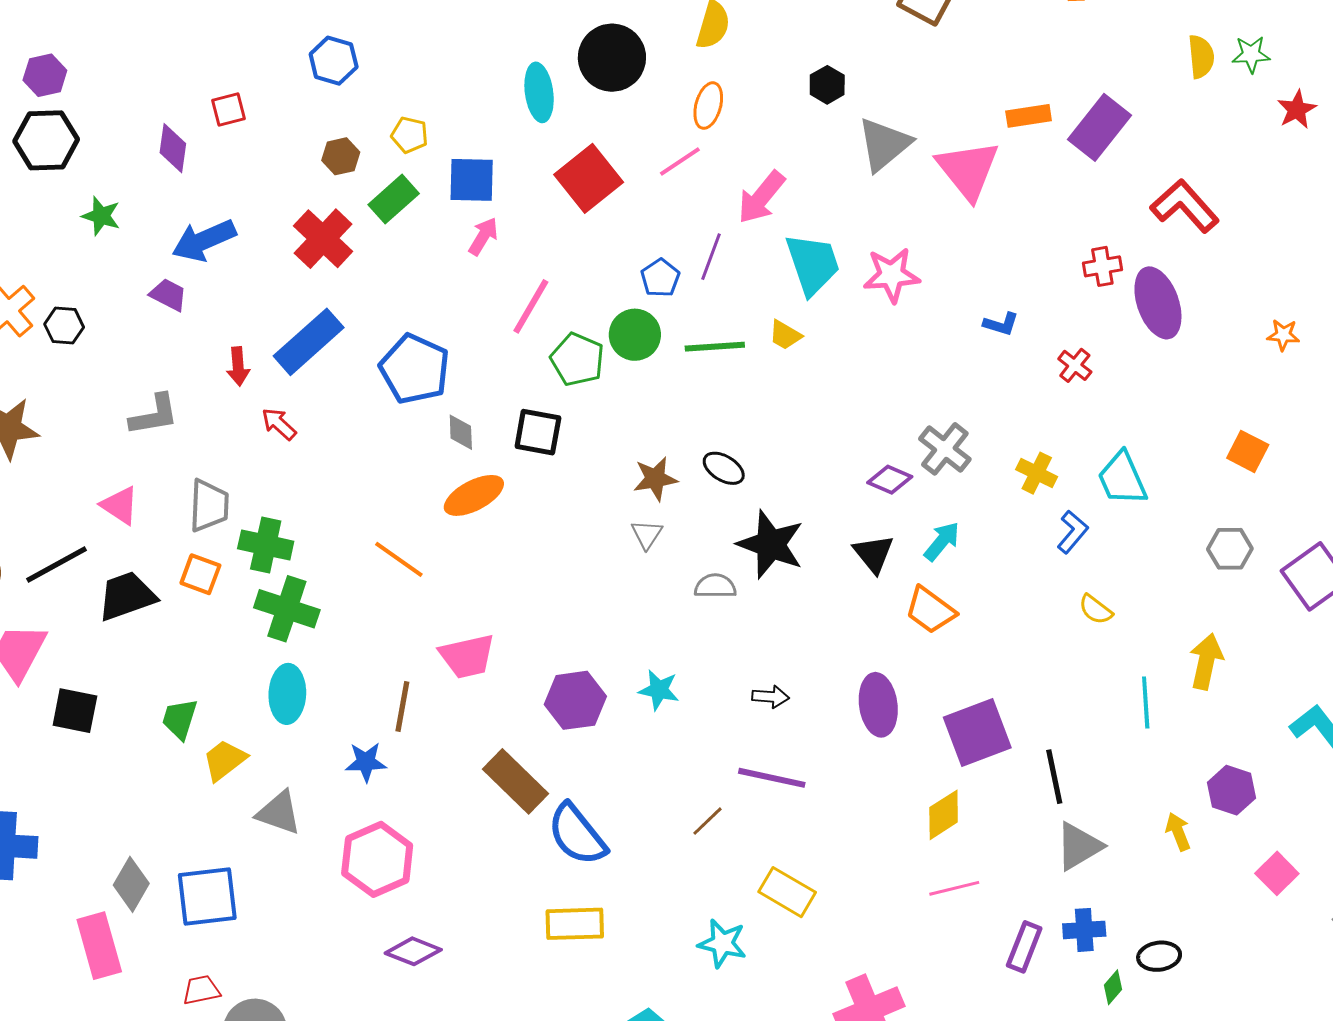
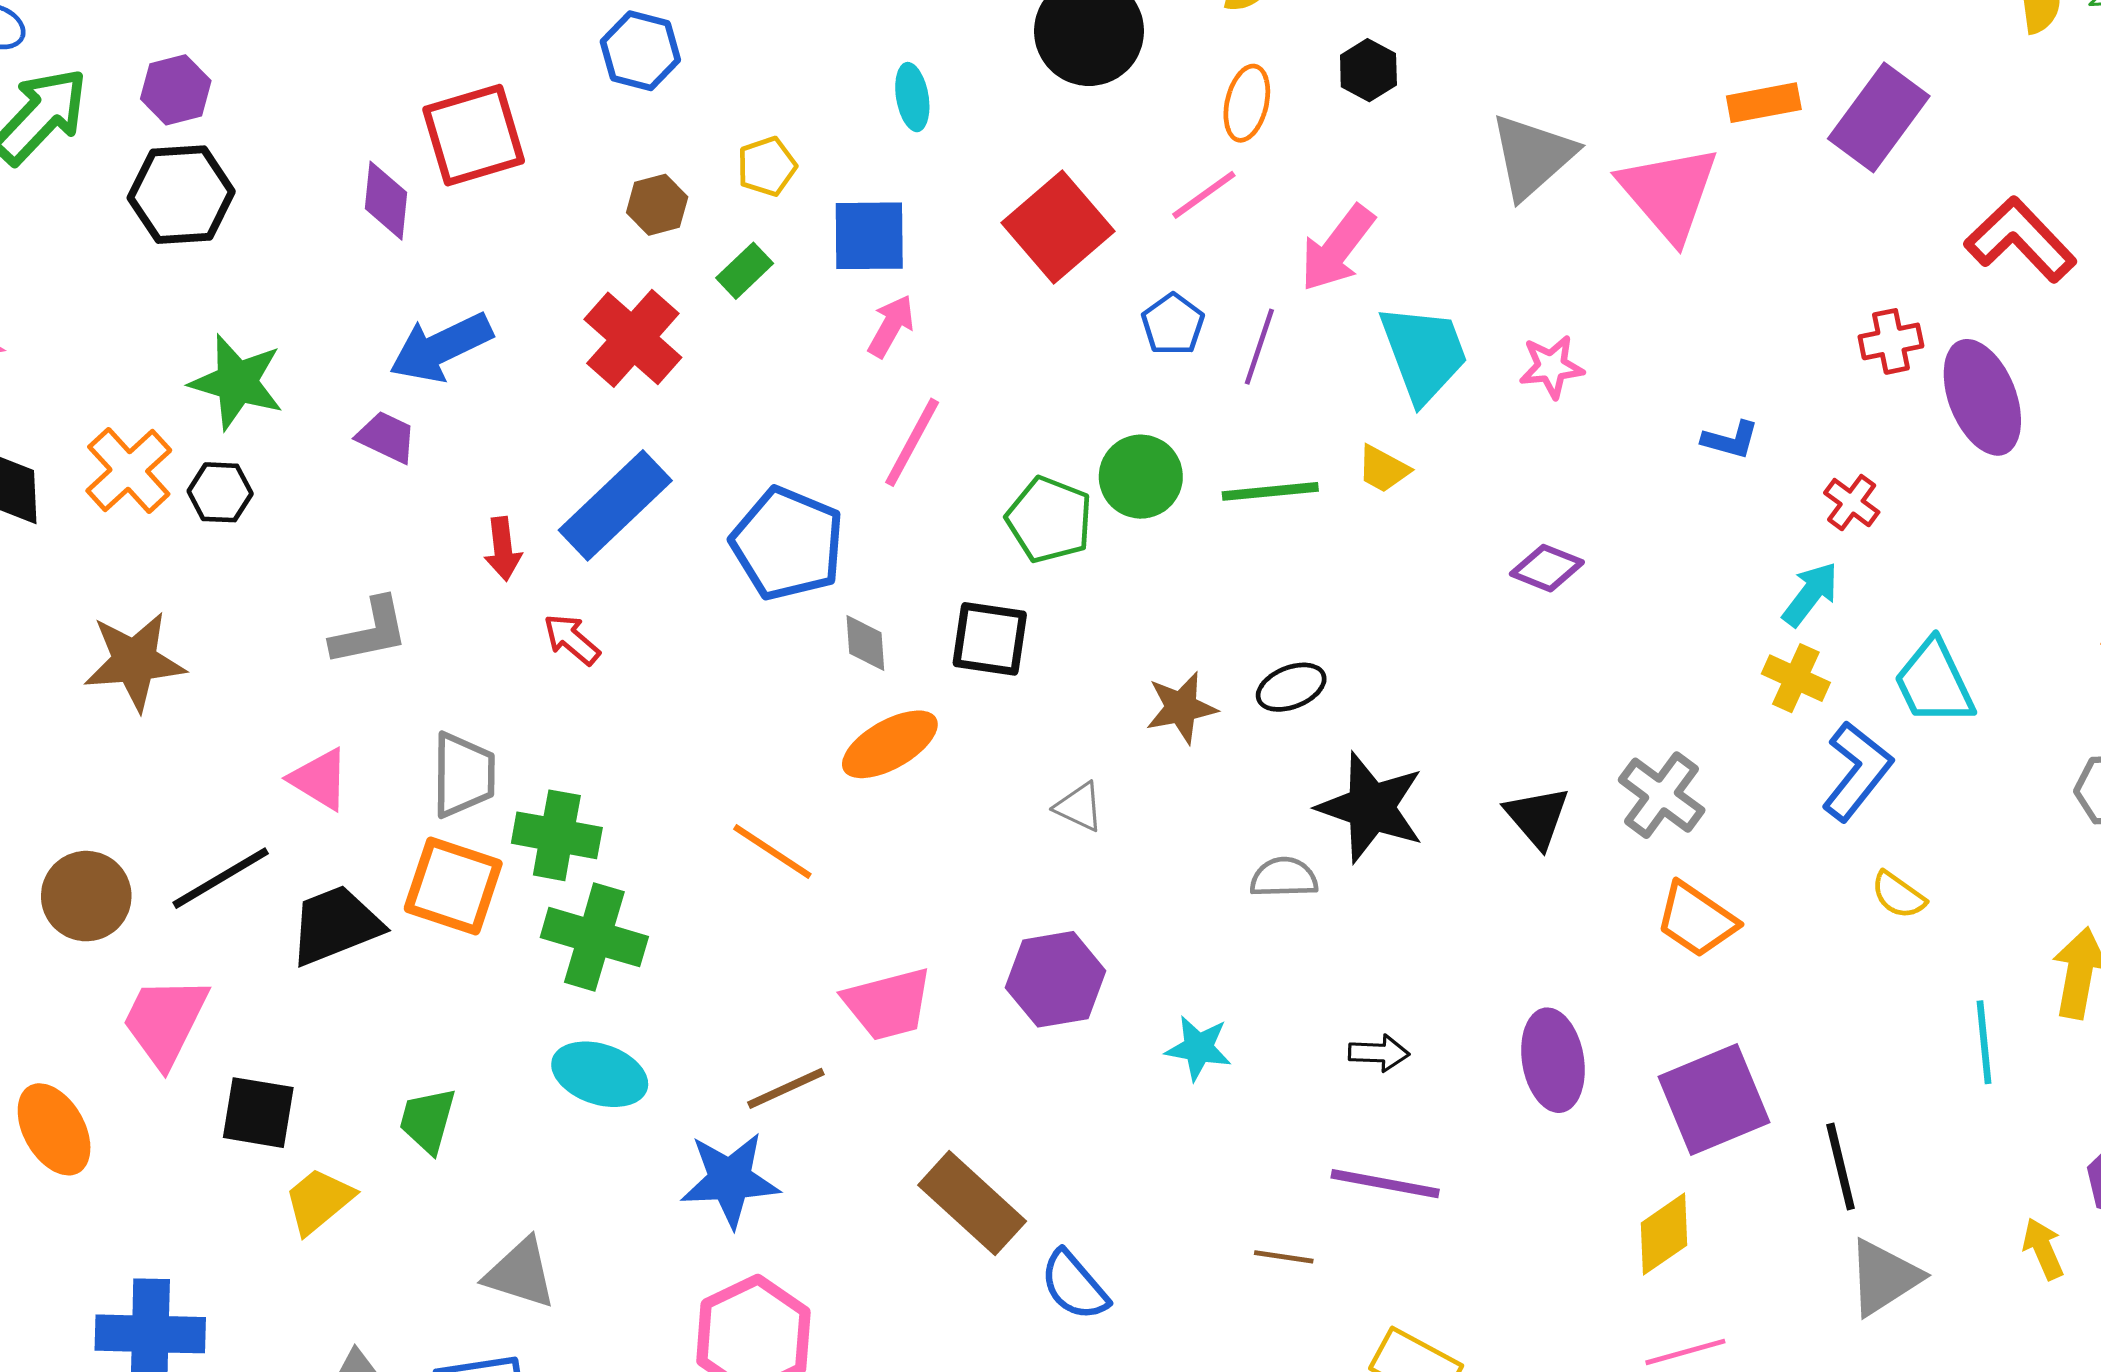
black hexagon: (827, 85) -> (1368, 70), moved
cyan ellipse: (539, 92) -> (912, 97), moved, size x0.7
red square: (228, 109) -> (474, 135), size x1.8
yellow pentagon: (410, 135) -> (767, 166), turned -30
green rectangle: (394, 199) -> (745, 271), size x0.7
green star: (101, 216) -> (237, 382), moved, size x1.5
pink star: (892, 275) -> (1551, 367), size x0.7
blue pentagon: (660, 278) -> (1173, 324), moved
pink line: (531, 306) -> (912, 442), moved
gray cross: (945, 449) -> (1662, 795), moved
black ellipse: (724, 468) -> (1291, 687), turned -51
purple diamond: (890, 480) -> (1547, 568), moved
blue L-shape: (1073, 532) -> (1857, 771), size x1.4
gray triangle: (647, 534) -> (1079, 807), moved, turned -36
cyan arrow: (942, 541) -> (1810, 594), moved
orange square: (200, 574) -> (453, 886), size x1.5
orange trapezoid: (930, 610) -> (1696, 920), moved
cyan ellipse: (287, 694) -> (600, 1074), turned -72
purple hexagon: (575, 700) -> (1056, 979), moved
brown line: (402, 707) -> (786, 1088), turned 57
yellow trapezoid: (224, 760) -> (319, 1201), moved
blue star: (366, 762) -> (730, 1180), size x1.5
gray triangle: (279, 813) -> (520, 1273), moved
brown line: (707, 821) -> (1284, 1257), turned 54
blue semicircle: (577, 835) -> (1074, 1285), size x0.7

